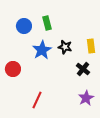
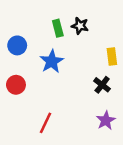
blue circle: (24, 26) -> (17, 45), moved
black star: (65, 47) -> (80, 26), moved

